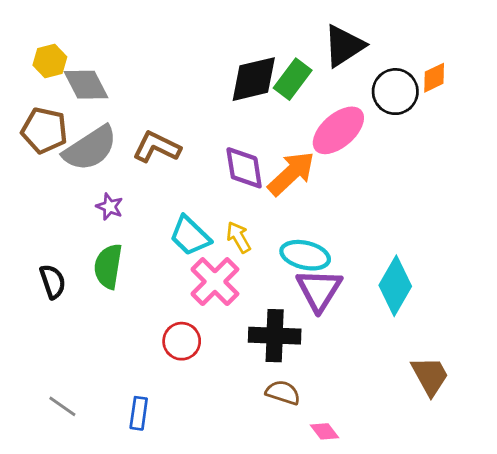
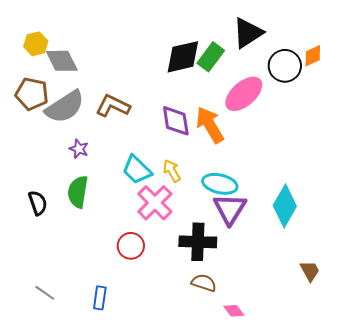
orange arrow: (291, 173) -> (210, 125), turned -78
brown trapezoid: (430, 376) -> (310, 271), size x0.7

